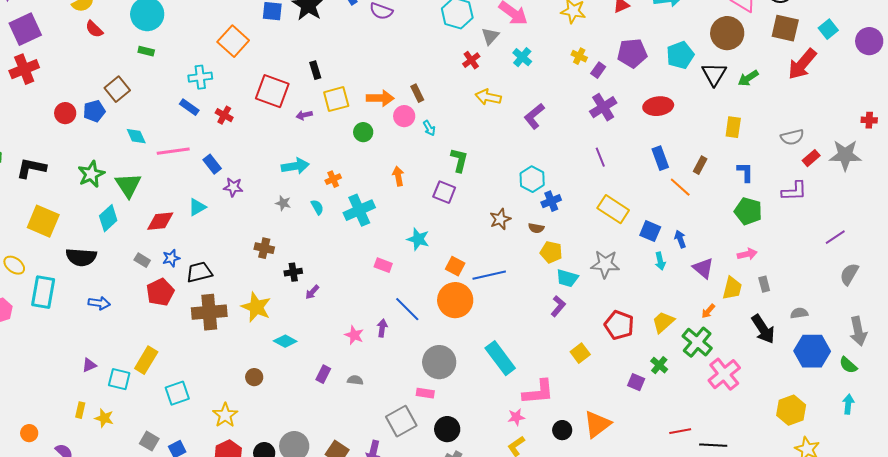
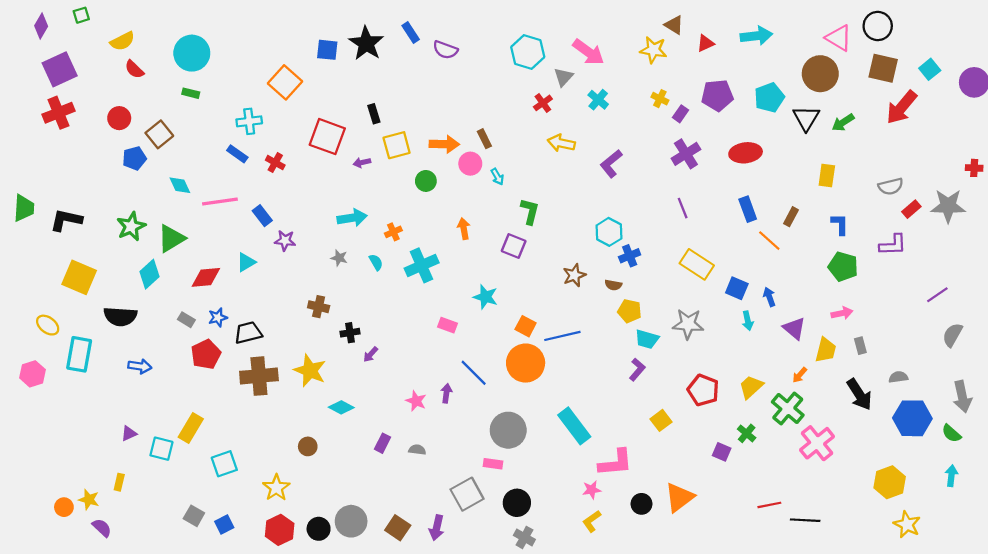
red circle: (65, 113) -> (119, 118), moved
green triangle: (128, 185) -> (171, 238), turned 32
yellow star: (104, 418) -> (89, 500), moved

